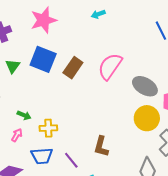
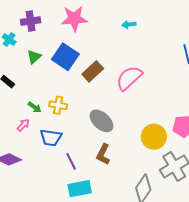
gray ellipse: (145, 86) -> (101, 121), moved
yellow cross: (48, 128) -> (58, 105), moved
blue trapezoid: (42, 156) -> (51, 138), moved

